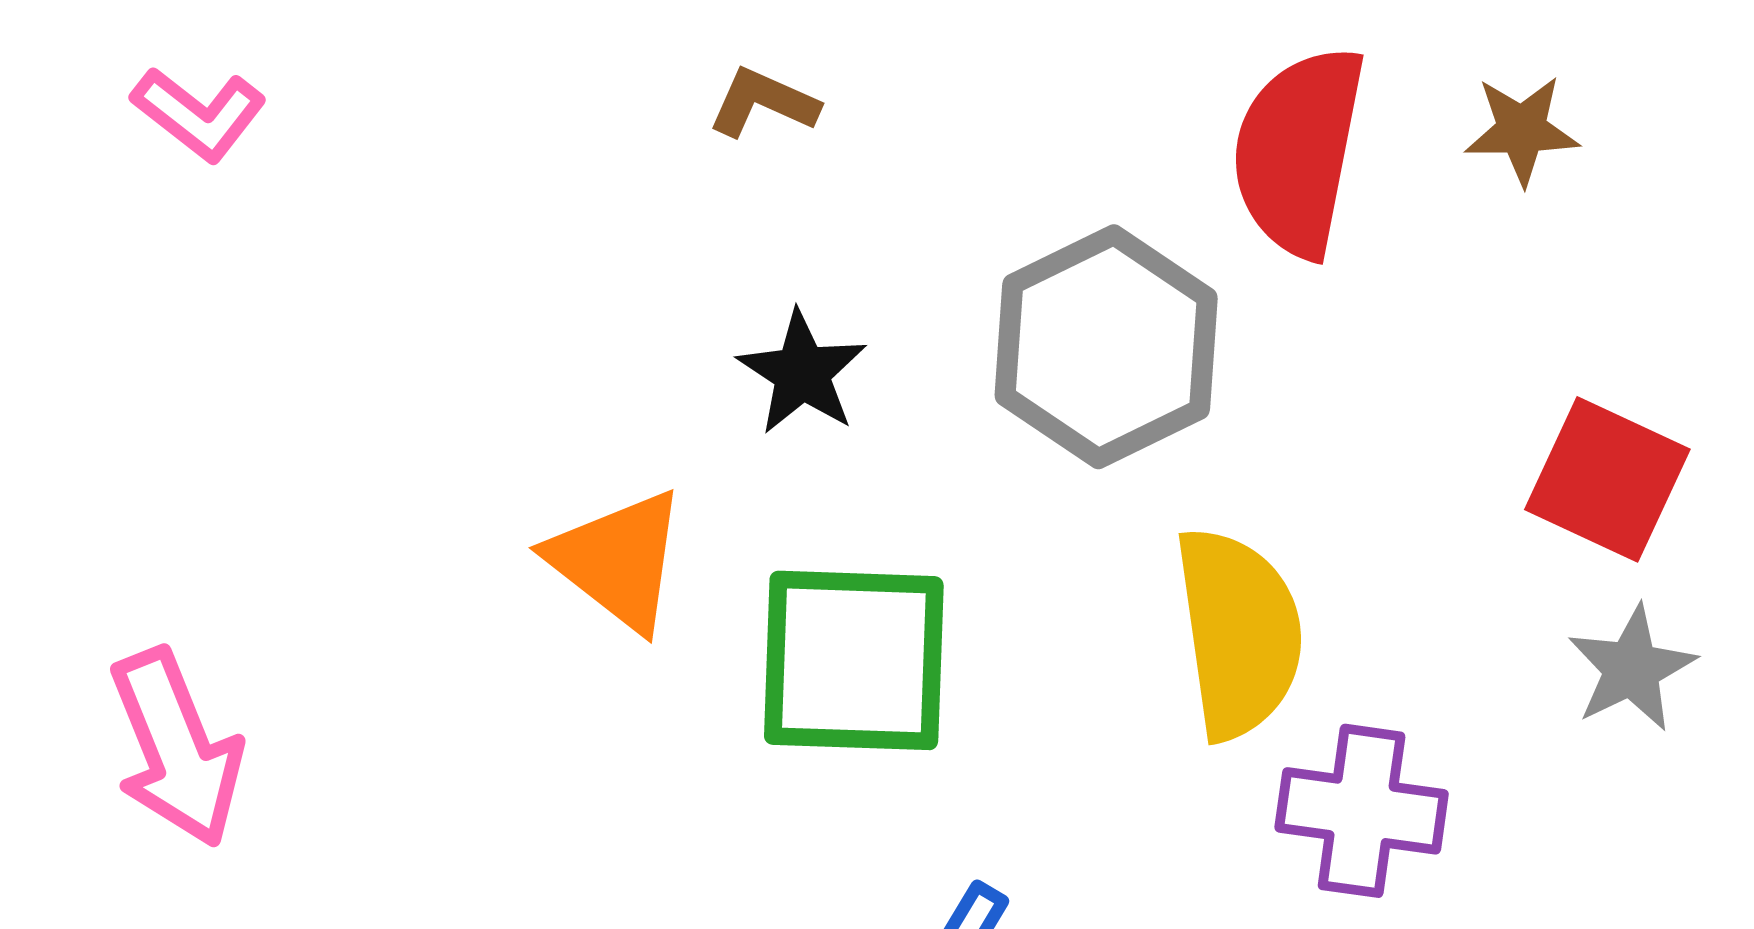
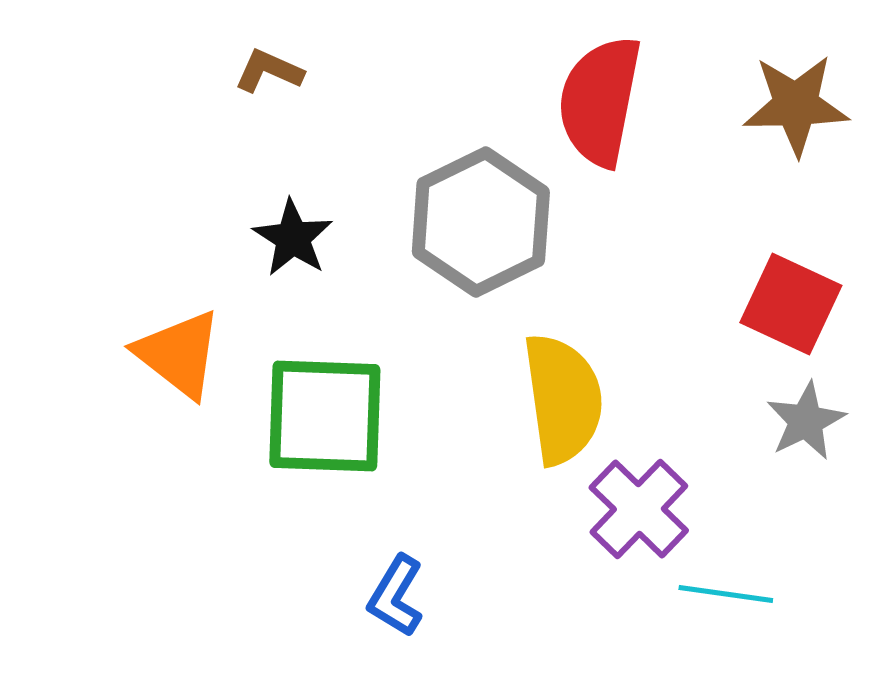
brown star: (1522, 130) -> (796, 105), moved, size x1.5
purple cross: (1362, 811) -> (639, 509), turned 36

